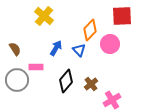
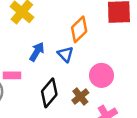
pink circle: (110, 44) -> (102, 75), moved

